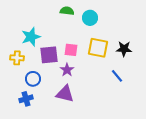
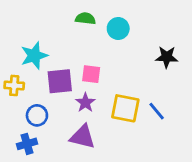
yellow square: (98, 48) -> (125, 108), moved
black star: (124, 49) -> (167, 57), moved

